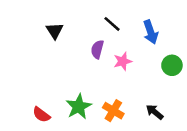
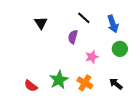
pink star: (123, 61) -> (92, 57), moved
green circle: (172, 65) -> (120, 49), moved

